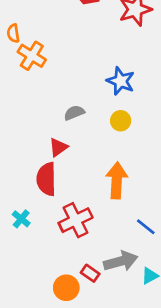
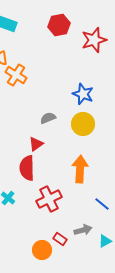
yellow circle: (121, 121) -> (83, 124), size x1.5
gray arrow: (121, 261) -> (83, 230), size x0.7

